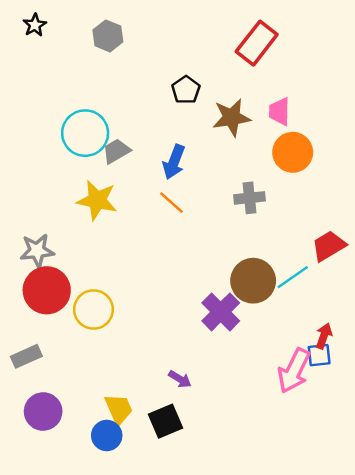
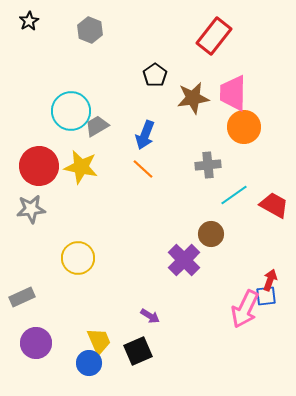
pink trapezoid: (280, 112) -> (233, 93), size x1.5
red trapezoid: (329, 246) -> (274, 205), turned 60
cyan line: (293, 277) -> (234, 195), moved
brown circle: (253, 281) -> (211, 234), size x0.7
red circle: (47, 290) -> (39, 166), moved

